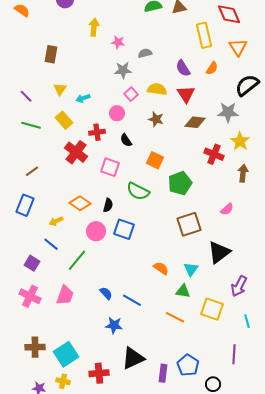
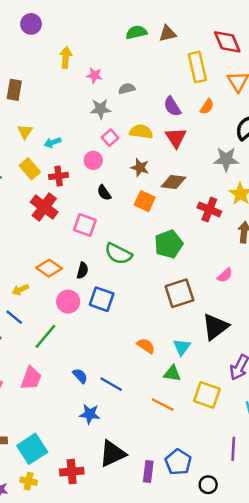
brown diamond: (195, 122) -> (173, 182), moved
red cross: (97, 132) -> (59, 176), moved
orange square: (155, 160) -> (145, 201), moved

